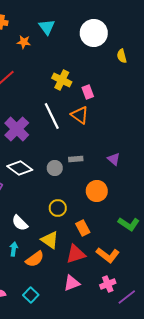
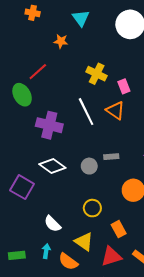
orange star: (24, 42) -> (61, 41), moved
purple cross: (17, 129) -> (49, 125), turned -30
orange semicircle: (35, 259) -> (68, 262), turned 72

